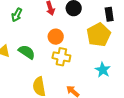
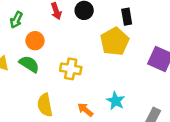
orange circle: (56, 37) -> (35, 41), moved
cyan star: (103, 70) -> (116, 101), moved

